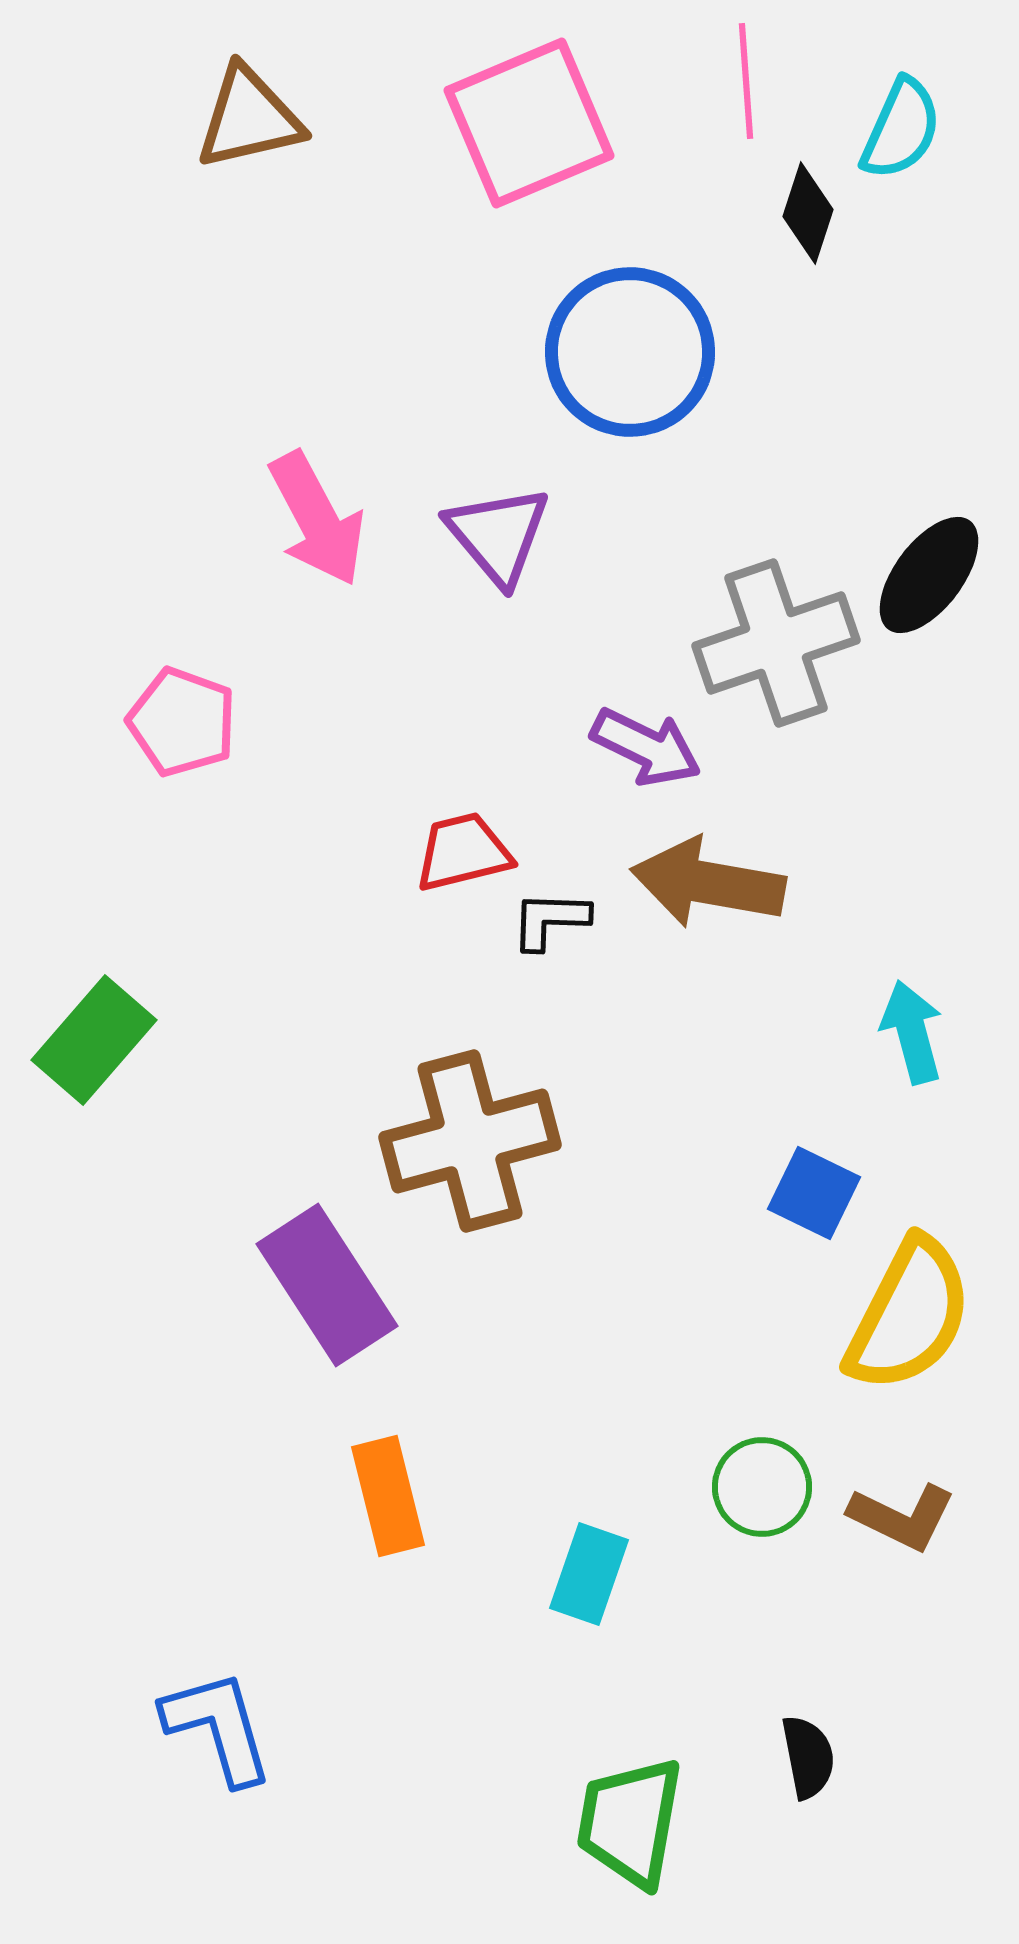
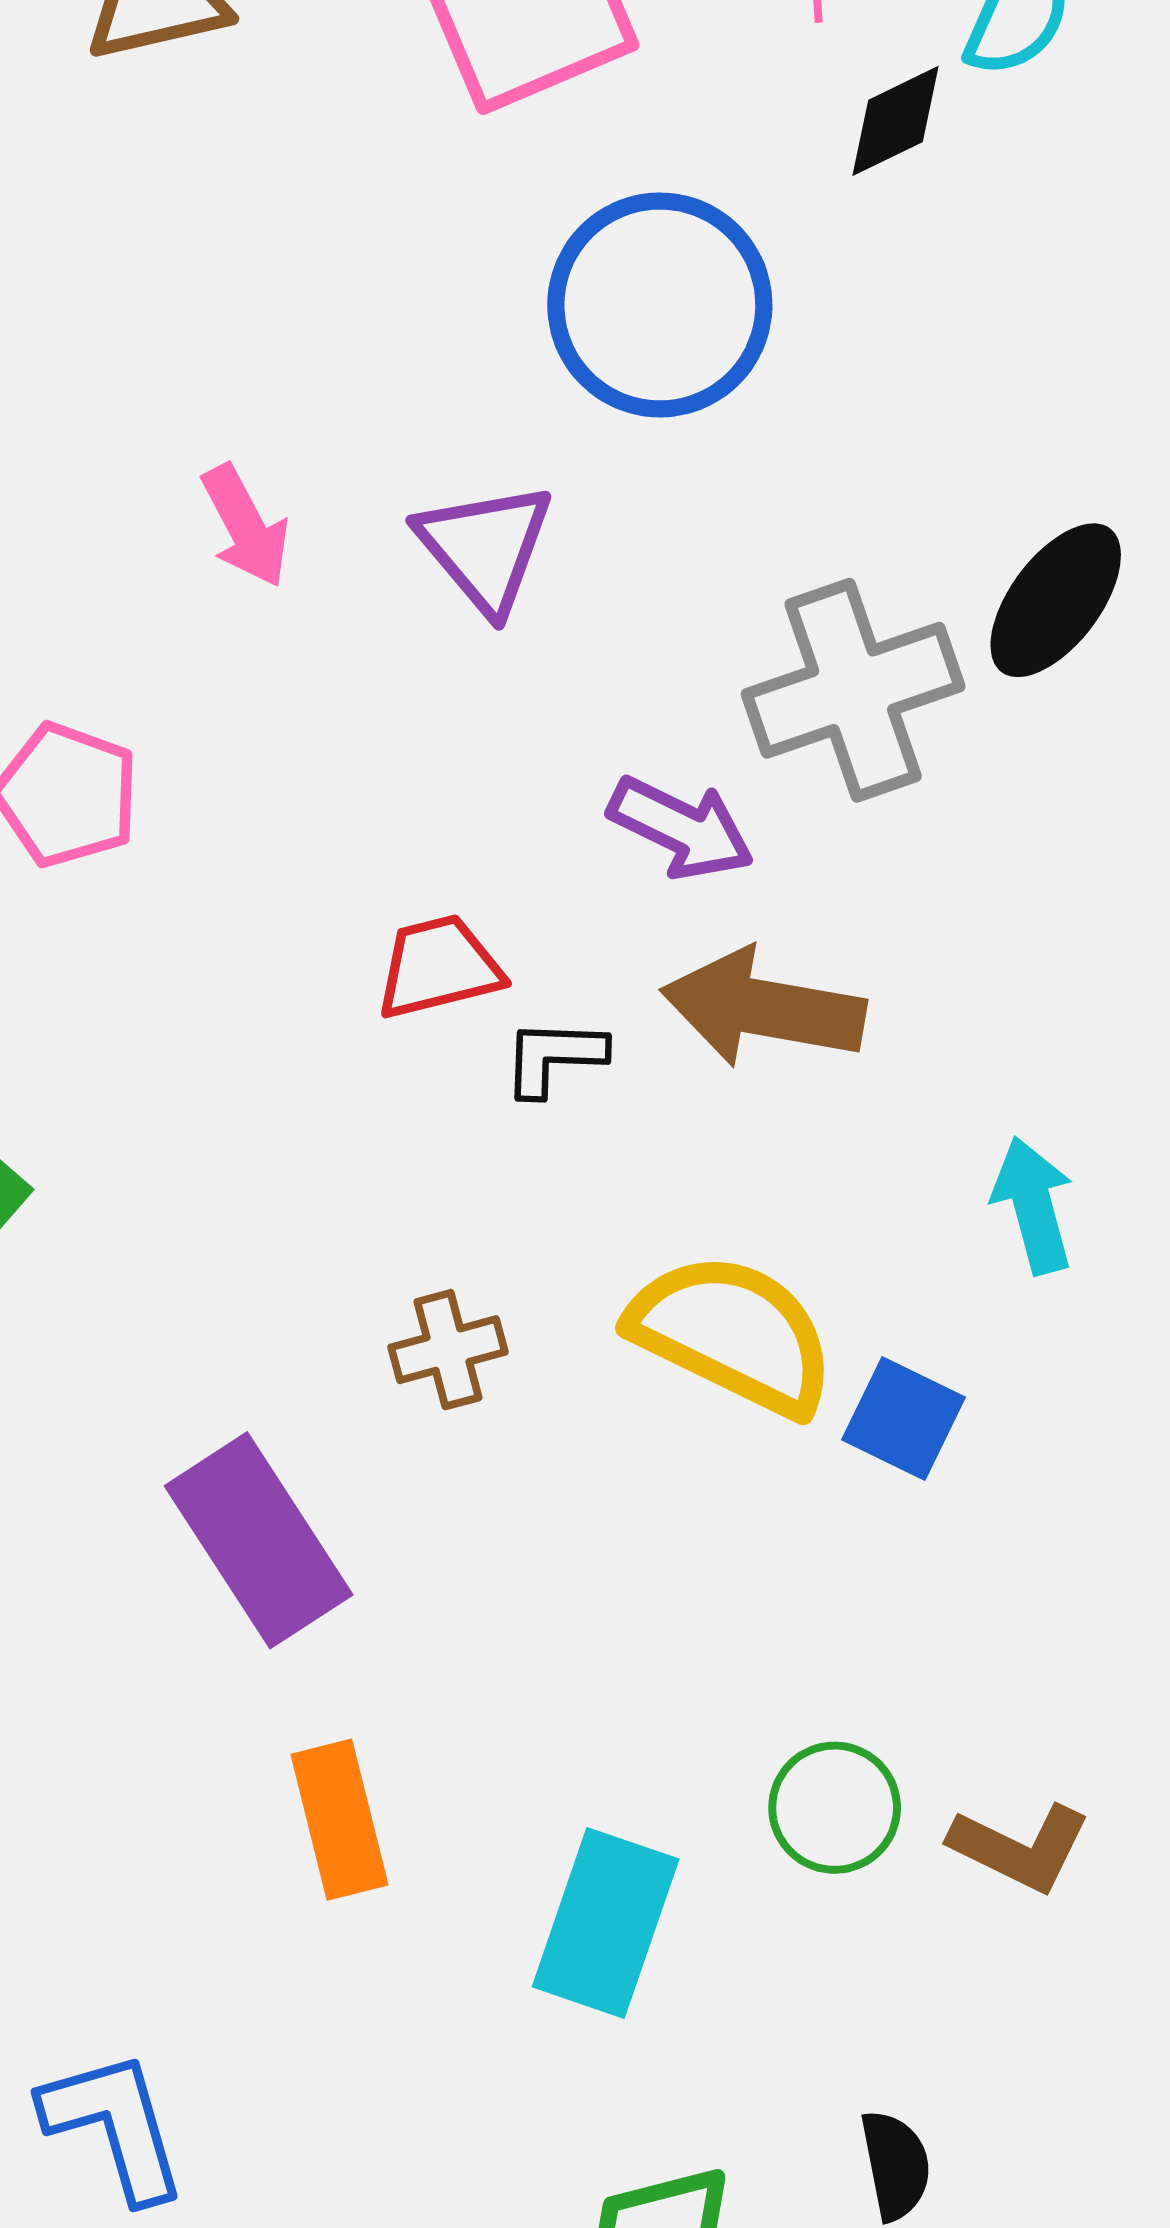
black diamond: (808, 213) -> (896, 121), turned 46
pink arrow: (317, 519) -> (245, 526), size x0.7
brown cross: (470, 1141) -> (448, 1350), size x0.5
yellow semicircle: (909, 1315) -> (733, 1334), moved, turned -91
cyan rectangle: (589, 1574) -> (606, 1923), size x1.4

